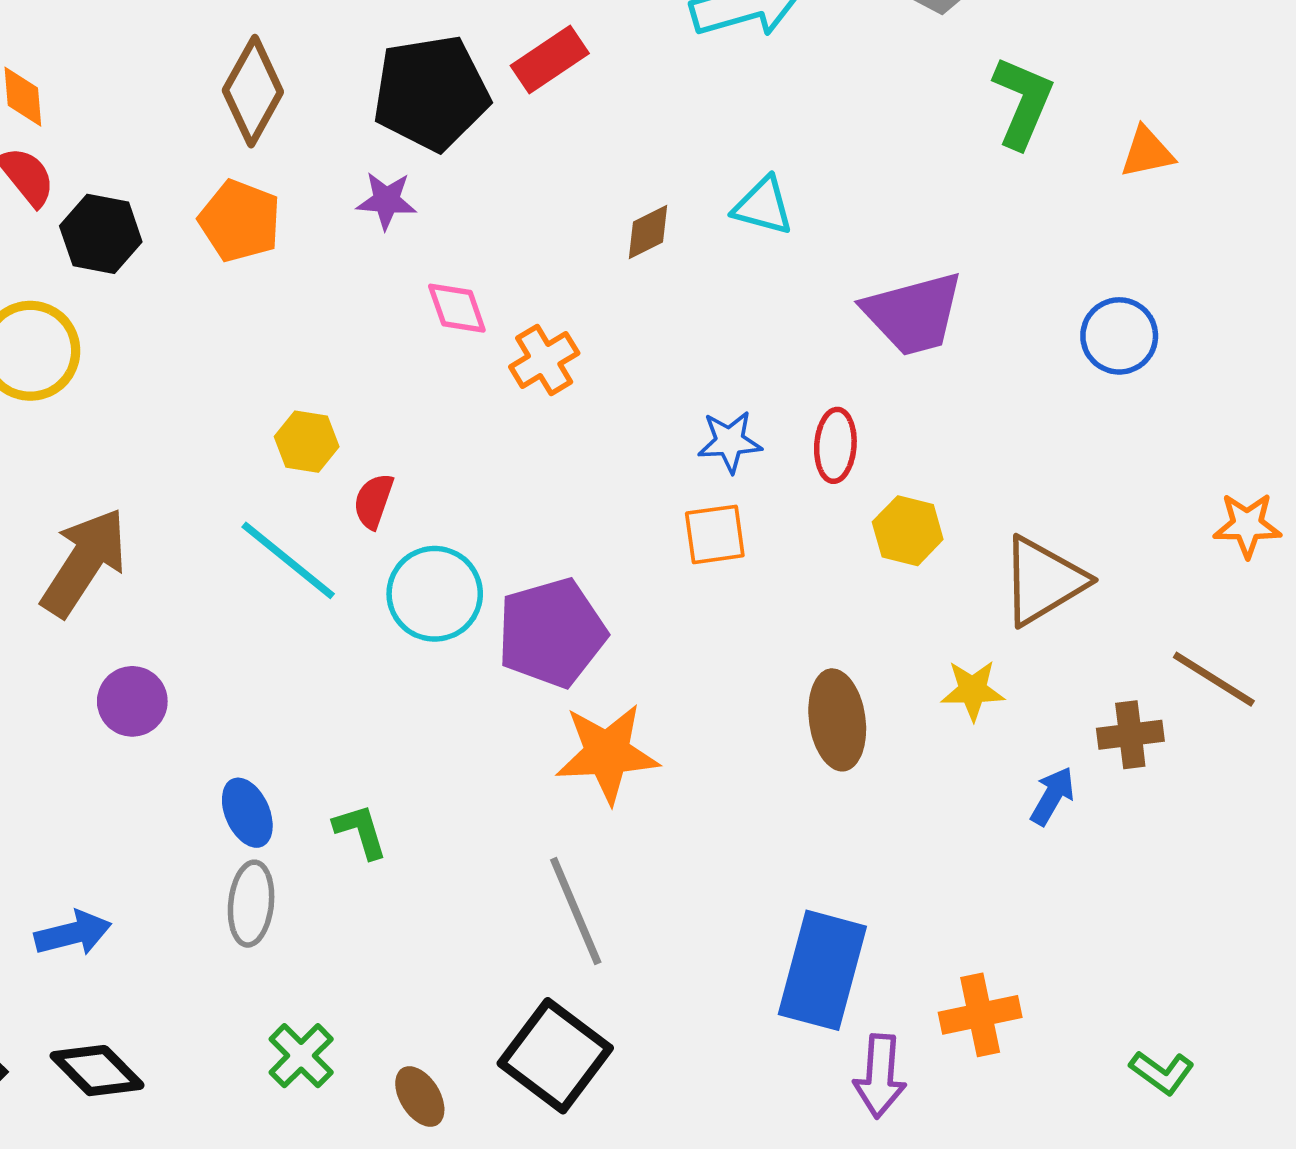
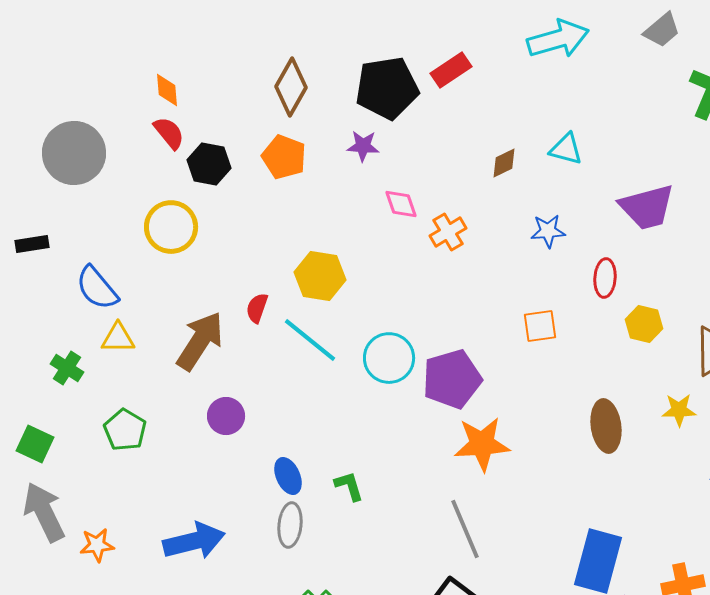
yellow hexagon: (307, 442) -> (320, 276), size x1.5
blue star: (730, 442) -> (548, 231), moved
red semicircle: (373, 501) -> (257, 308), moved
blue arrow: (73, 933) -> (194, 541), size x1.5

